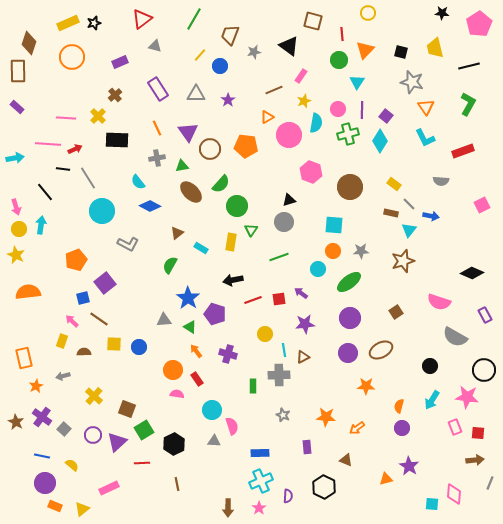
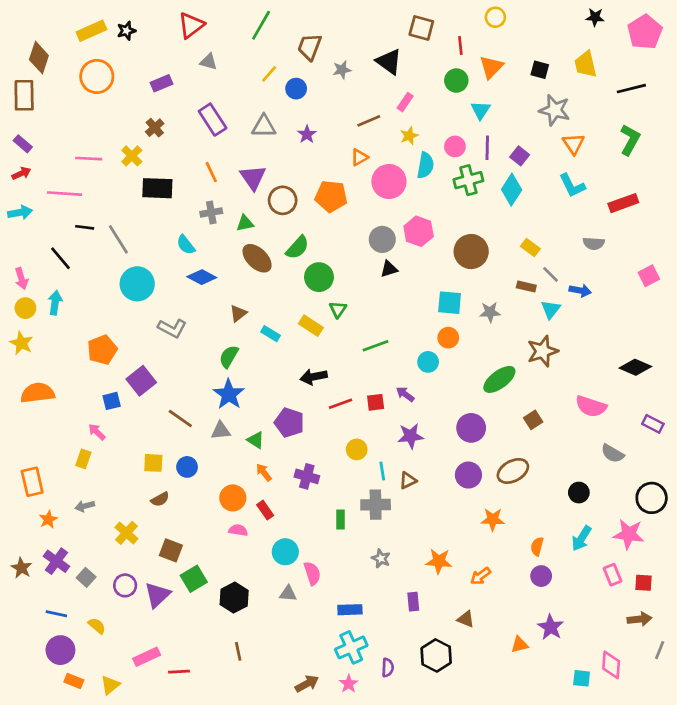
red arrow: (75, 149) -> (21, 173), moved
gray circle: (284, 222) -> (382, 239), moved
yellow rectangle: (231, 242) -> (311, 326), turned -66
gray star: (361, 251) -> (490, 312), moved
green ellipse: (349, 282) -> (499, 379), moved
blue star: (188, 298) -> (229, 394), moved
purple rectangle: (485, 315) -> (653, 424), turned -35
brown line: (99, 319) -> (180, 418), moved
gray semicircle: (455, 337) -> (613, 453), size x0.7
brown semicircle: (84, 352) -> (160, 499), moved, turned 152
red line: (142, 463) -> (179, 672), moved
brown arrow: (228, 508) -> (307, 684), turned -120

